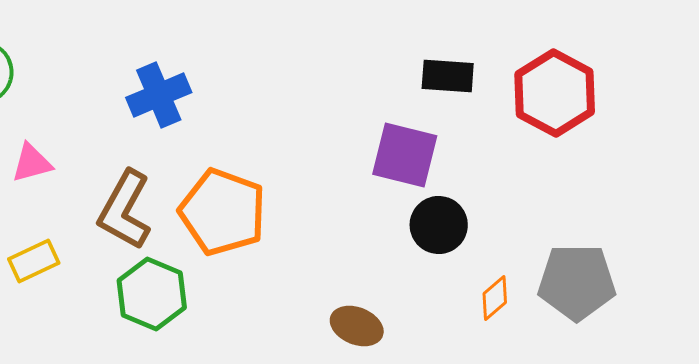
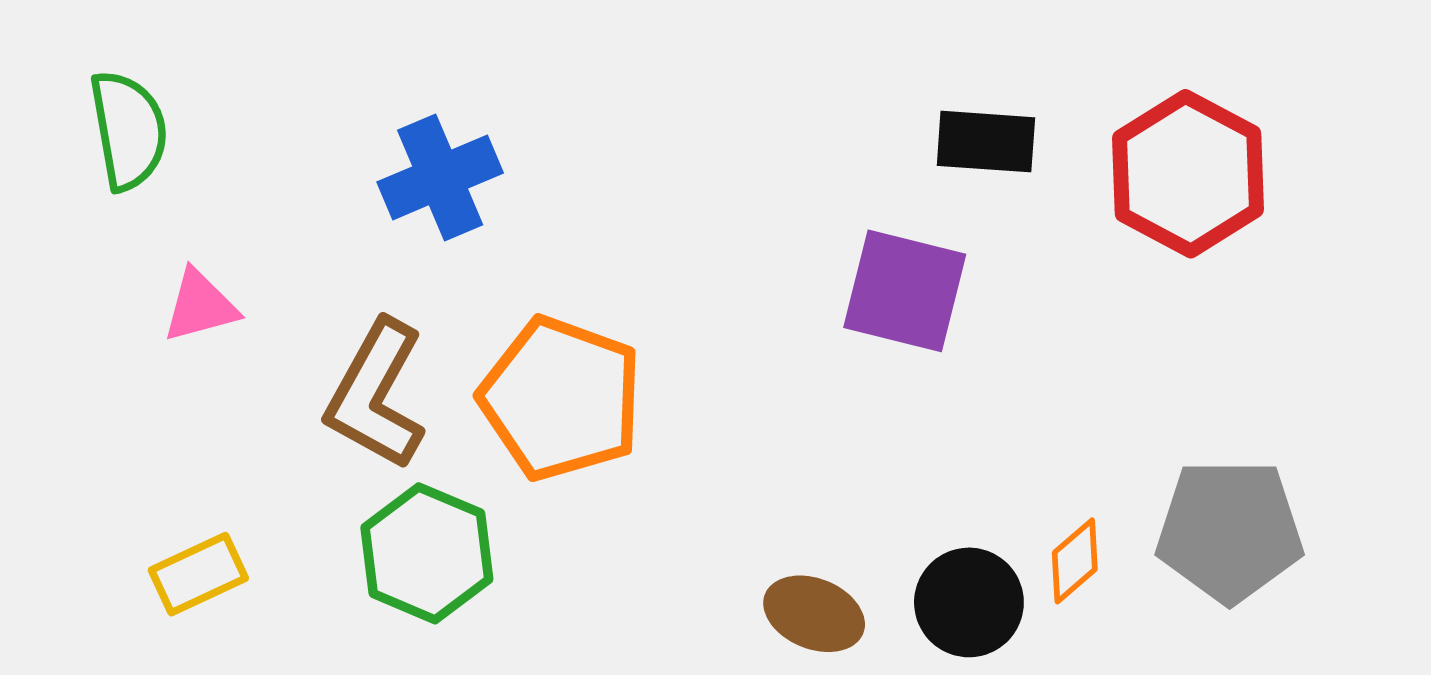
black circle: (439, 225) -> (969, 602), moved
yellow rectangle: (34, 261) -> (198, 574), moved

